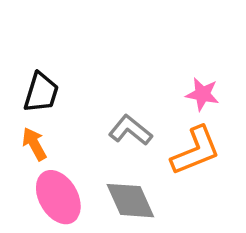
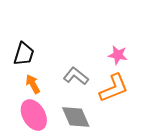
orange arrow: (34, 144) -> (33, 84), moved

